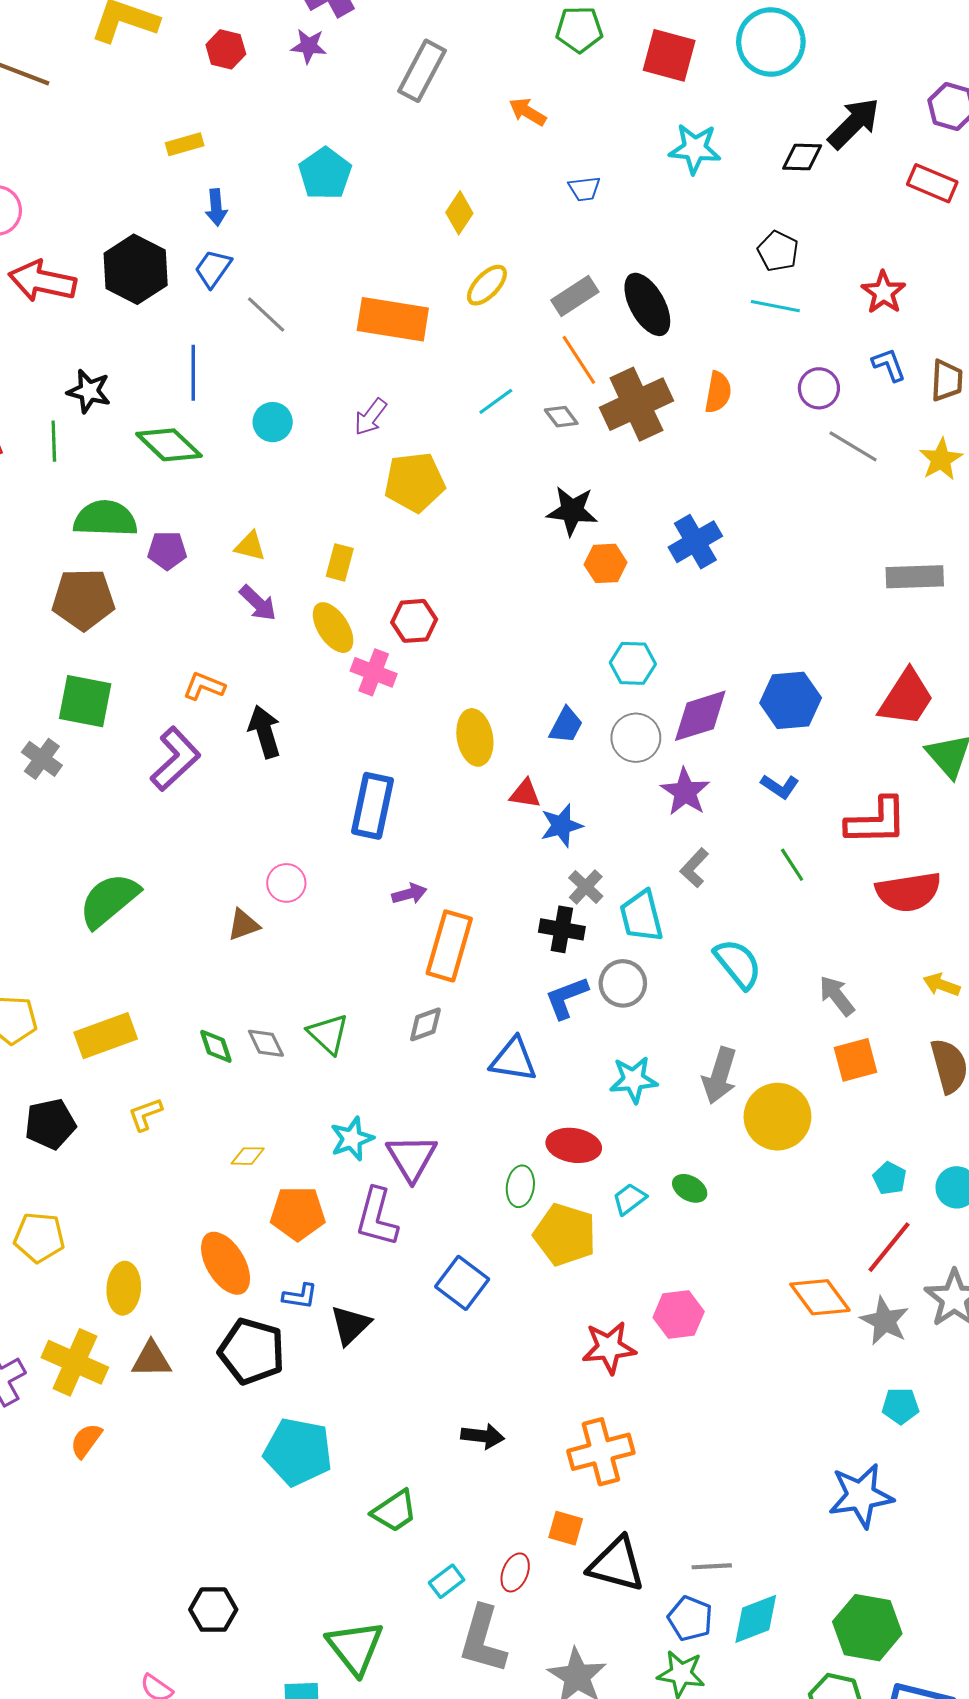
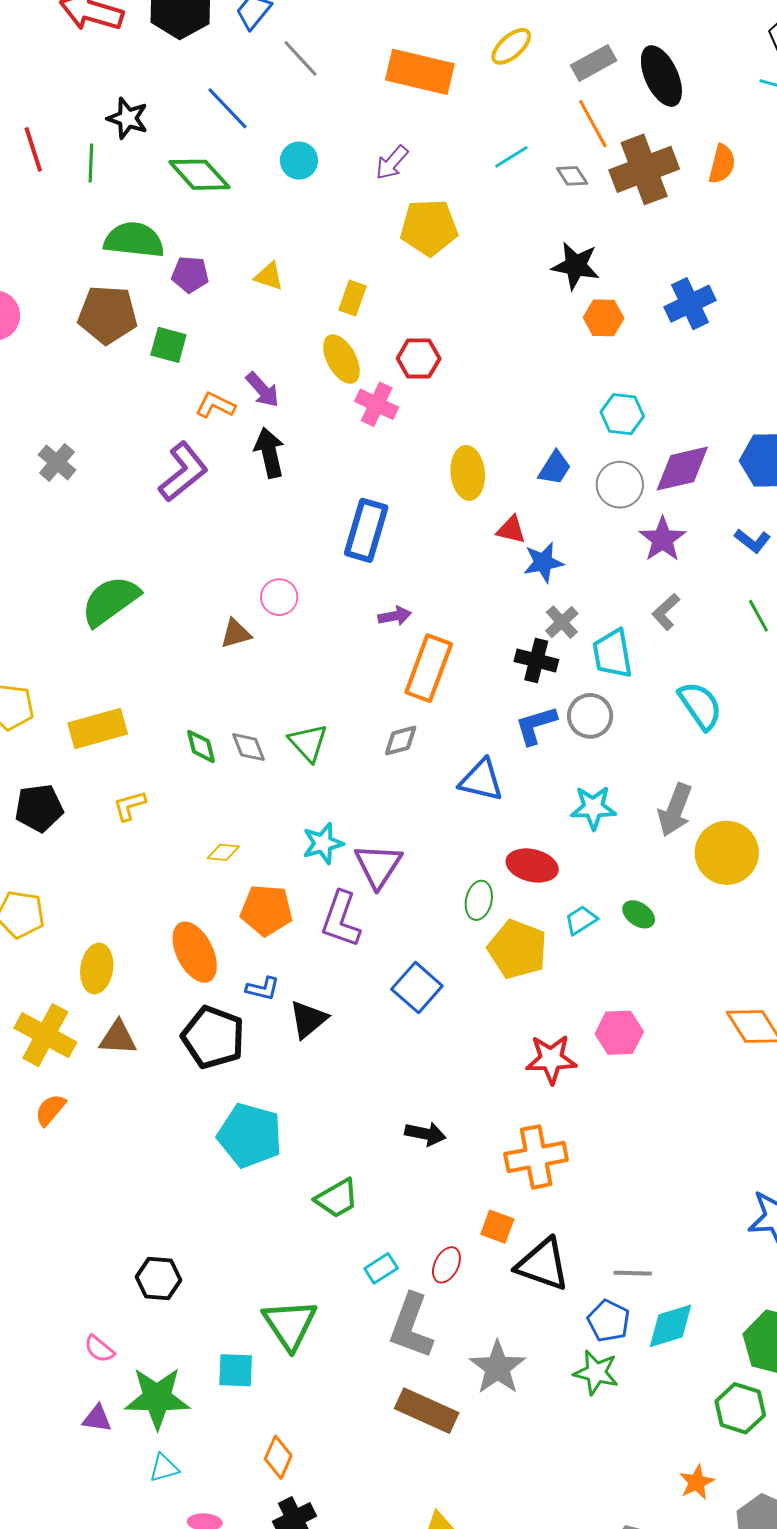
blue line: (193, 373) -> (227, 108), turned -48
purple arrow: (258, 603) -> (262, 390), moved
green square: (85, 701) -> (168, 345), moved, size x0.7

